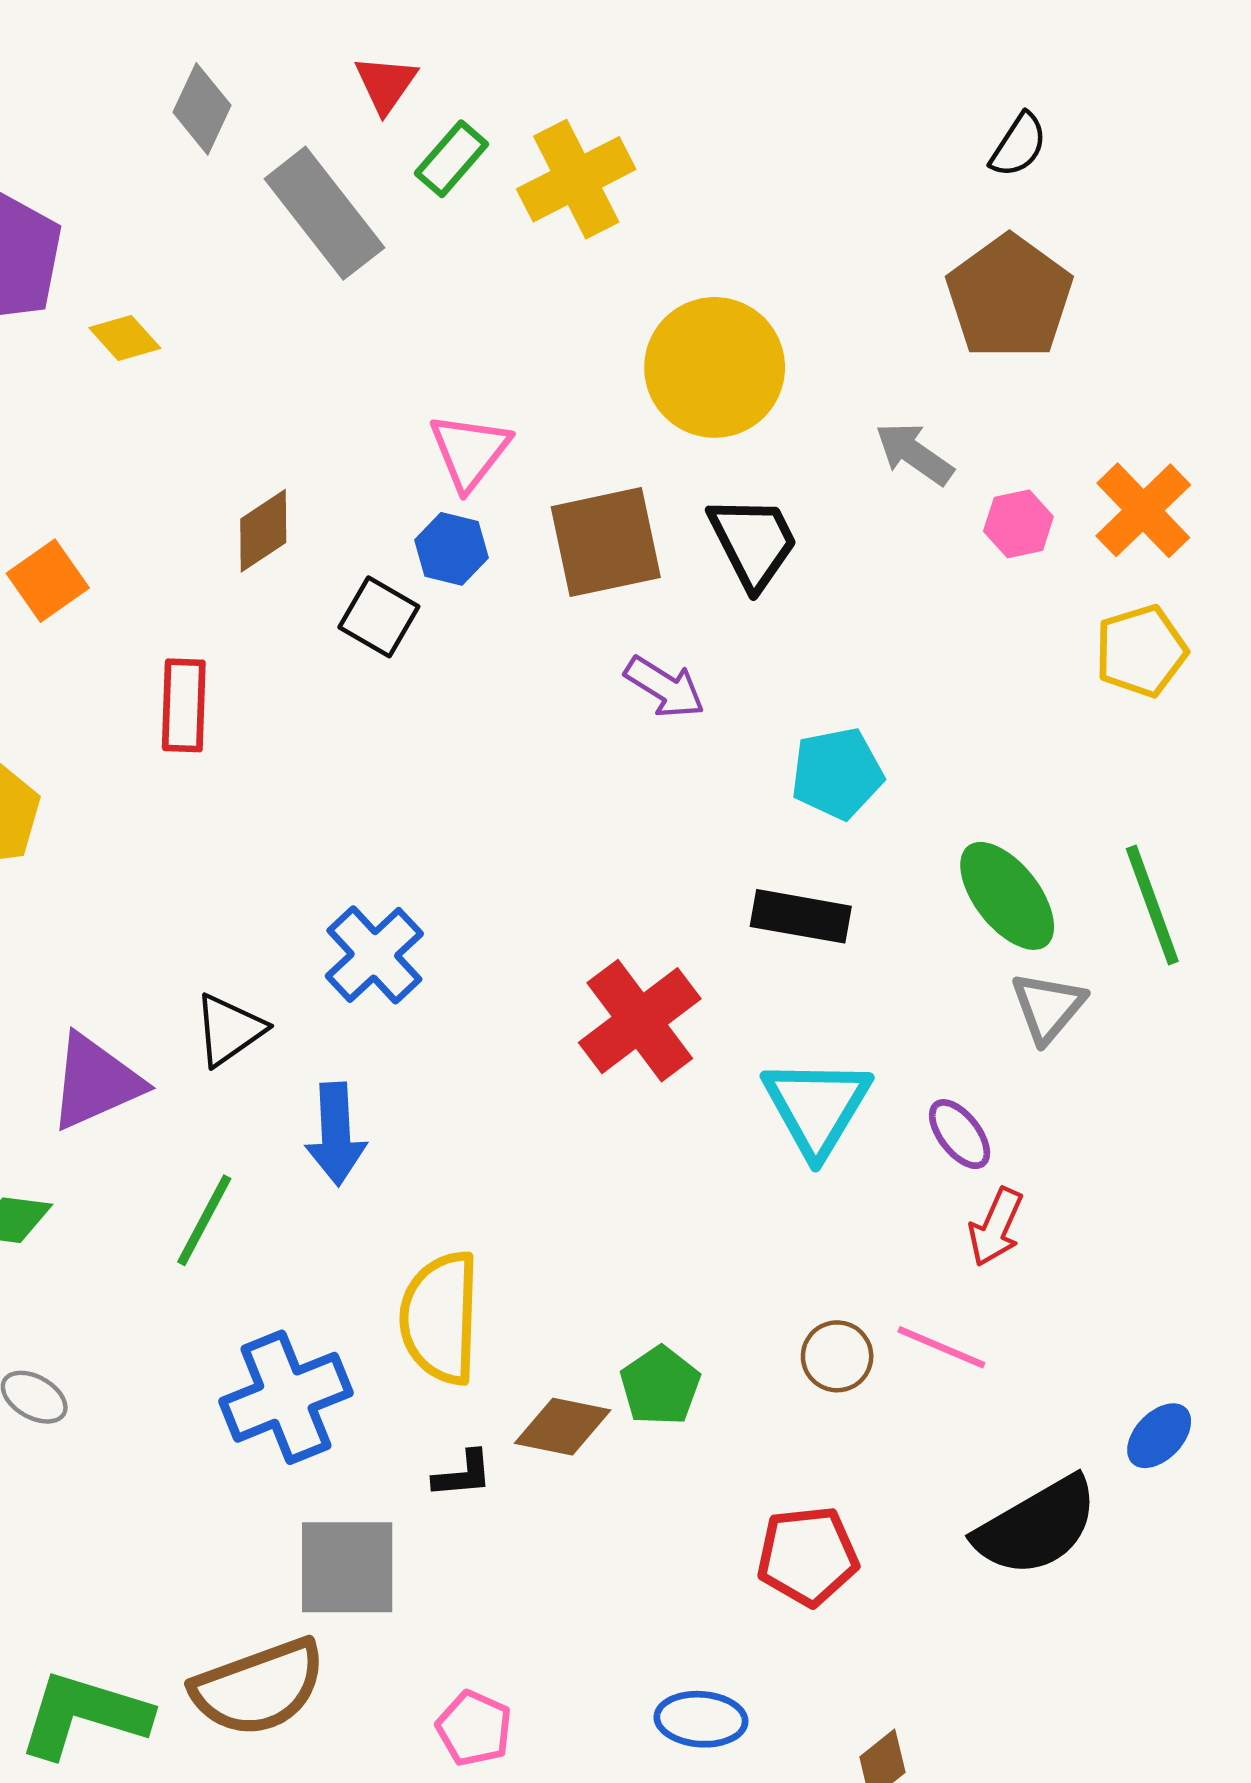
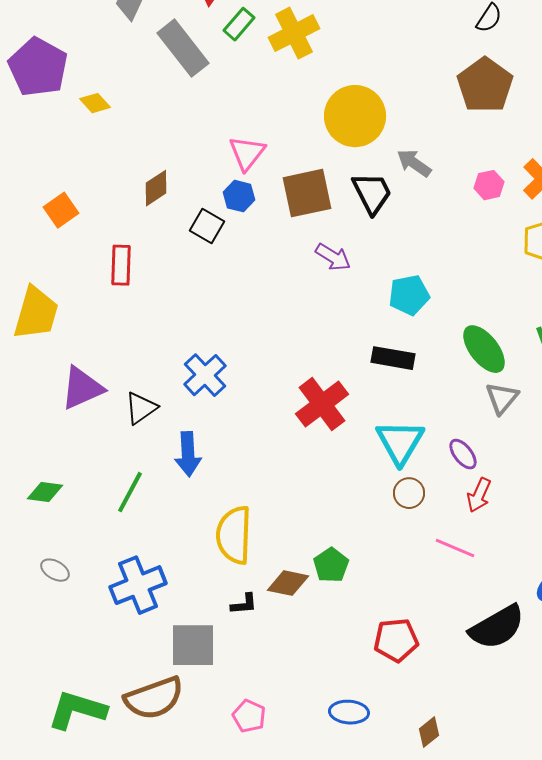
gray arrow: (914, 454) -> (414, 163), moved
purple triangle: (95, 1082) -> (82, 388), moved
brown circle: (837, 1356) -> (409, 493), moved
blue cross: (286, 1397) -> (138, 585), moved

